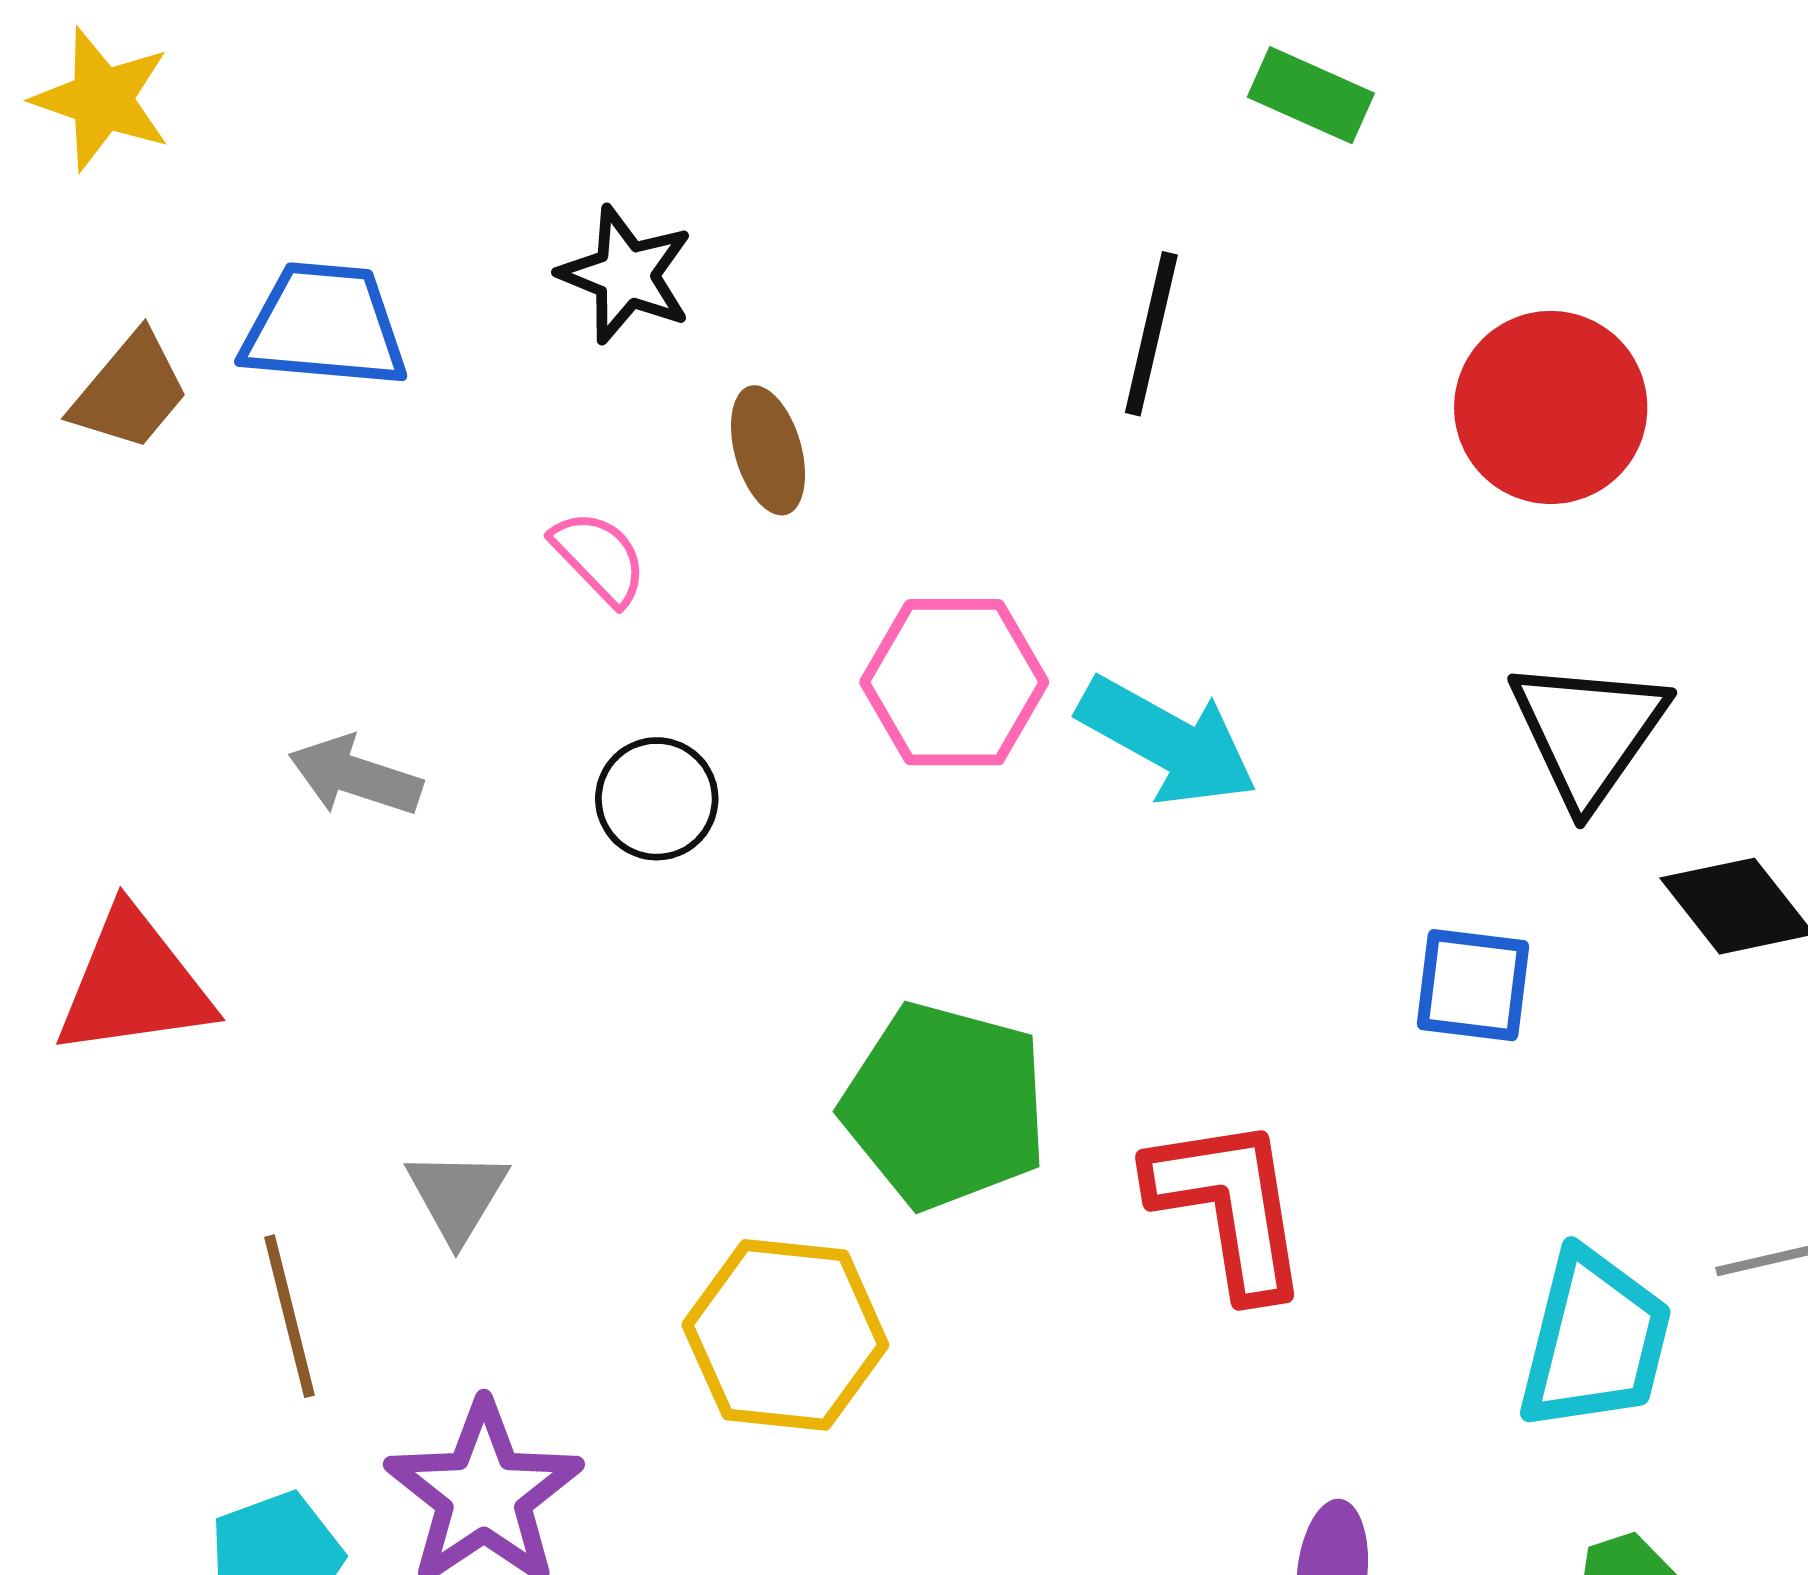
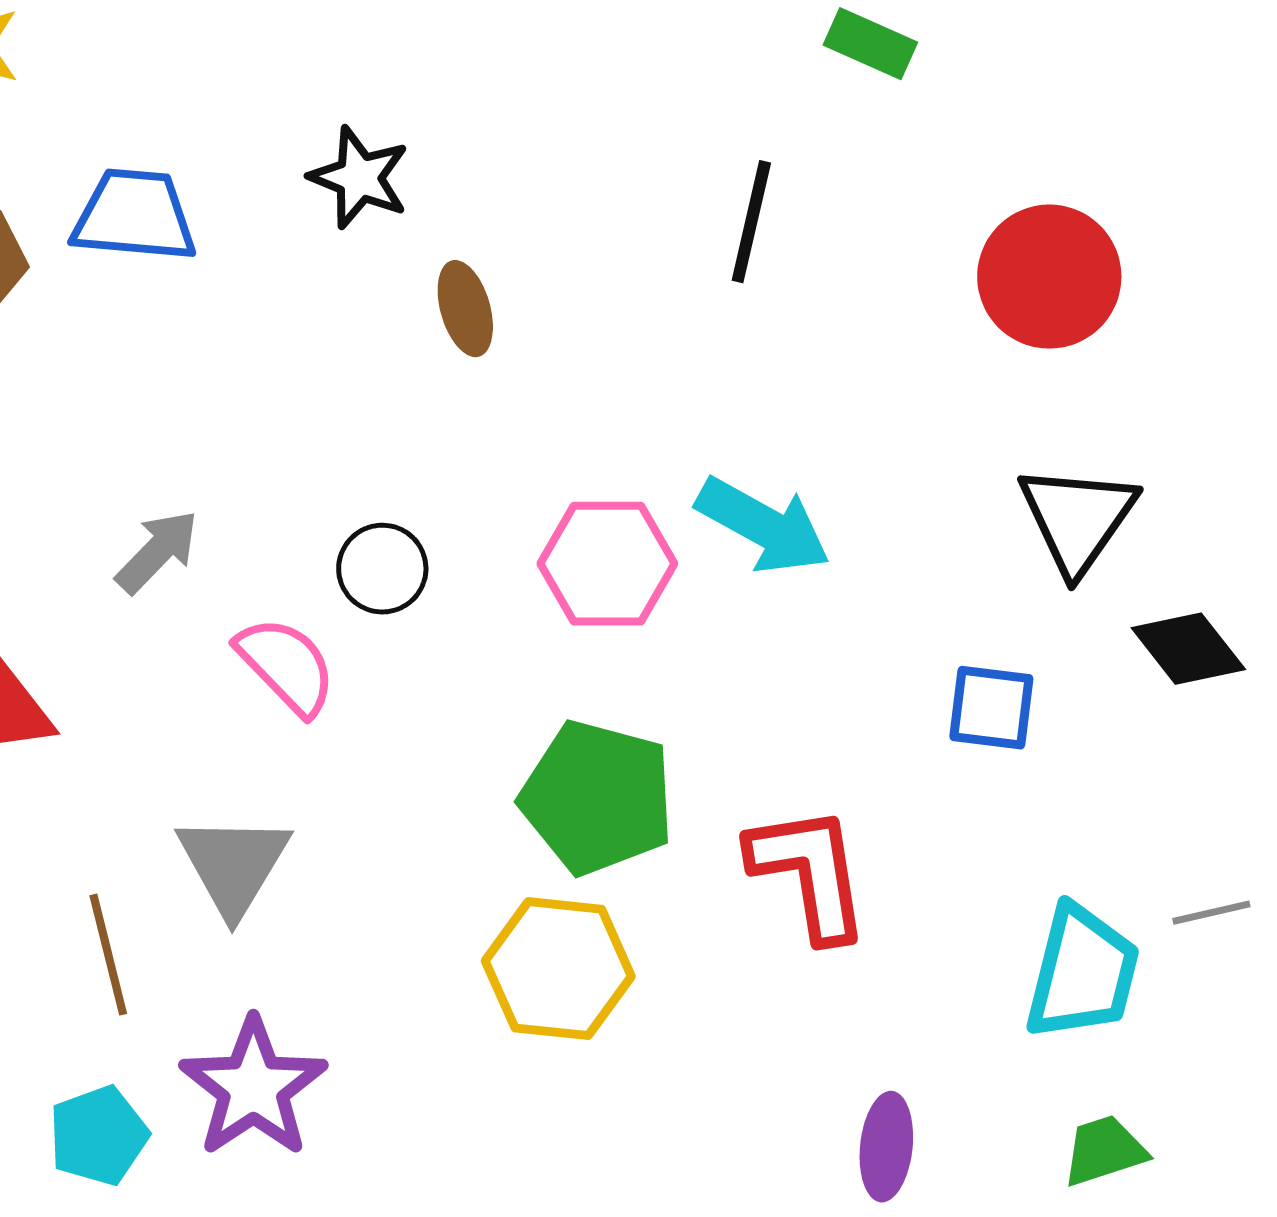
pink semicircle: (599, 558) -> (286, 666), moved, size x1.4
pink hexagon: (954, 682) -> (607, 564), moved
gray arrow: (355, 776) -> (157, 552), turned 116
gray triangle: (457, 1196) -> (233, 865), size x1.5
yellow hexagon: (785, 1335) -> (558, 969), moved

